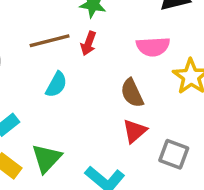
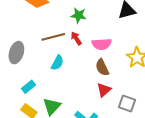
red arrow: (88, 43) -> (76, 38), turned 128
pink semicircle: (153, 47) -> (102, 44), moved

